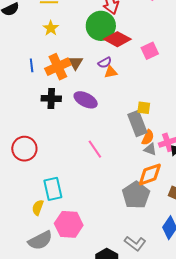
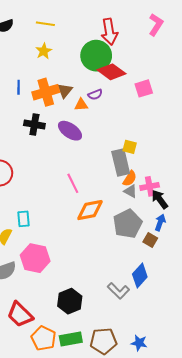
orange triangle: (111, 72) -> (81, 105), moved
orange diamond: (150, 174) -> (90, 210), moved
cyan rectangle: (53, 189) -> (23, 219), size x0.7
gray pentagon: (136, 195) -> (128, 224), moved
gray L-shape: (135, 243) -> (118, 291), moved

